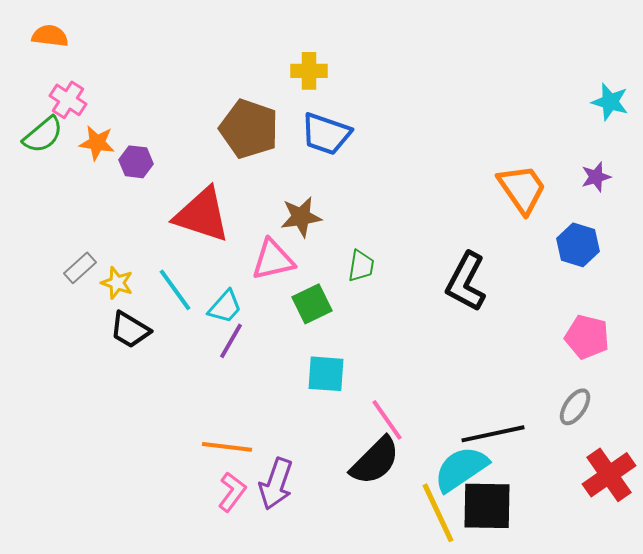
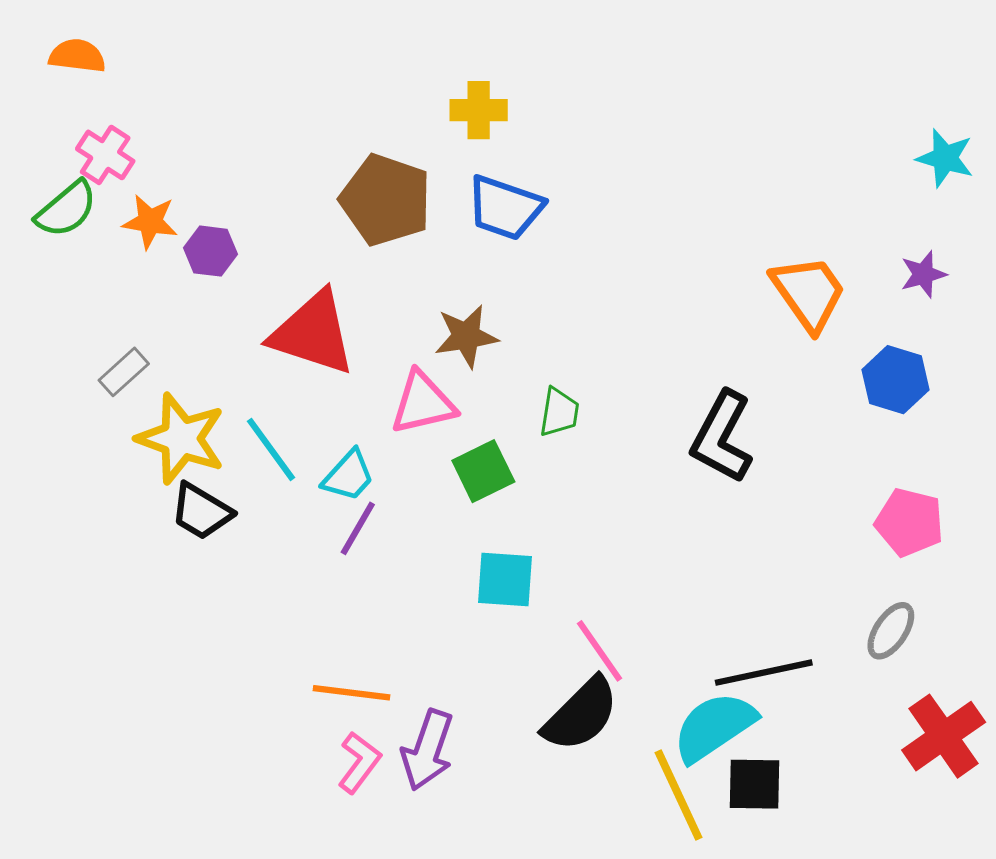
gray rectangle: (80, 268) -> (124, 372), moved
yellow star: (117, 283) -> (181, 439), size x1.8
black square: (487, 506) -> (754, 784), size x0.7

